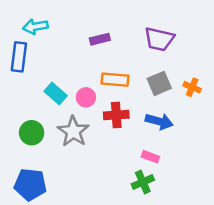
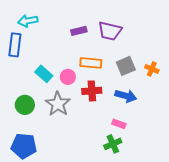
purple trapezoid: (159, 39) -> (110, 31), moved

